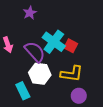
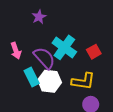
red square: (71, 46) -> (94, 52), moved, turned 32
cyan rectangle: (23, 91) -> (32, 77), moved

